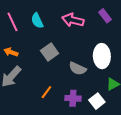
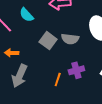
gray semicircle: (78, 69) -> (70, 39), moved
purple cross: (73, 98) -> (76, 70), moved

